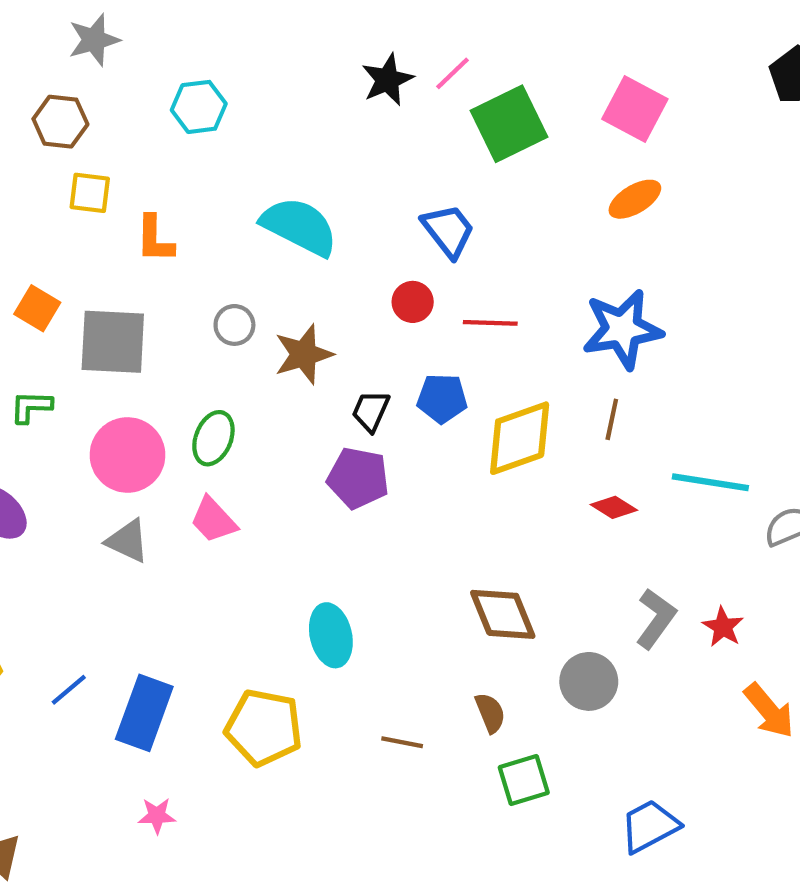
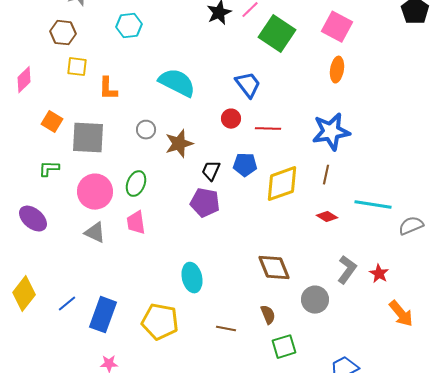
green square: (509, 124) -> (277, 34), turned -30
orange ellipse: (635, 199) -> (337, 70), turned -50
pink trapezoid: (213, 520) -> (136, 223), turned 35

